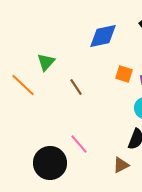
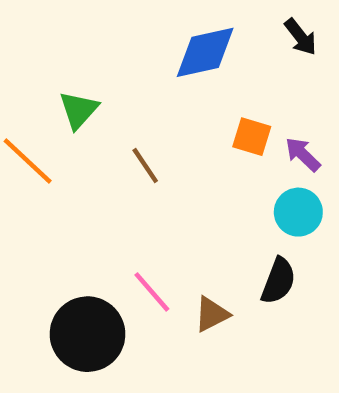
brown triangle: (121, 165) -> (212, 314), moved

